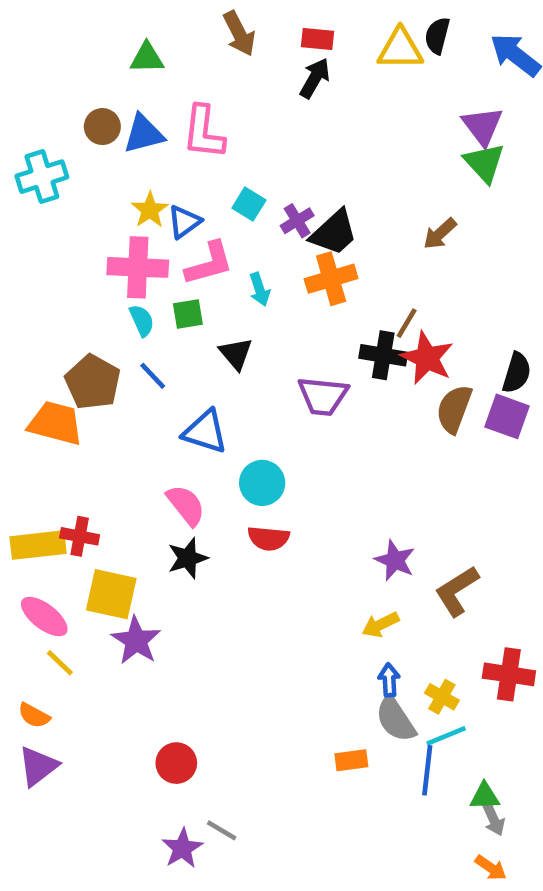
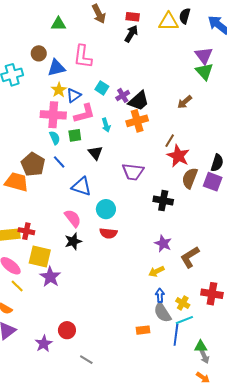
blue triangle: (144, 134) -> (56, 68), moved
black cross: (383, 355) -> (163, 201), moved
purple star: (182, 848) -> (44, 344), moved

